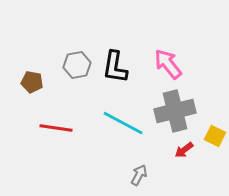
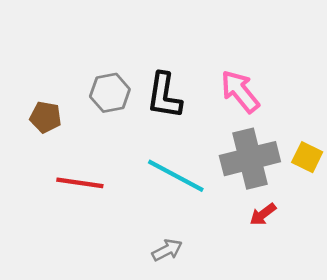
yellow square: (215, 136) -> (307, 157), moved
gray arrow: (139, 175) -> (167, 250), moved, turned 35

